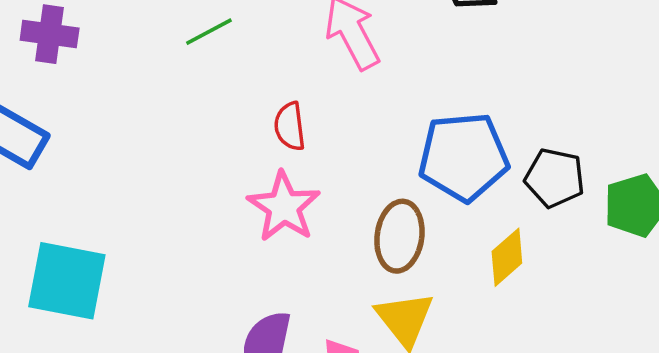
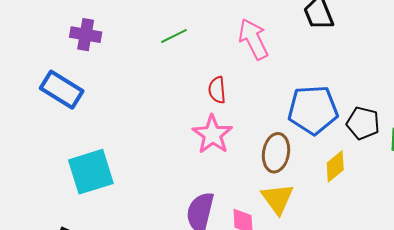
cyan square: (67, 281) -> (91, 172), turned -30

